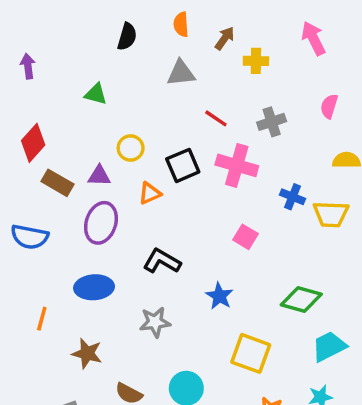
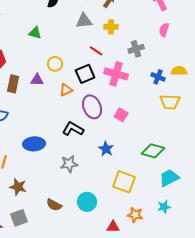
yellow cross: (256, 61) -> (111, 27), moved
pink semicircle: (329, 106) -> (164, 30), moved
red line: (216, 118) -> (96, 51), moved
brown rectangle: (57, 183) -> (13, 84), turned 72
blue cross: (292, 197) -> (158, 77), moved
purple ellipse: (101, 223) -> (92, 107), moved, turned -40
brown star: (87, 353) -> (18, 187), moved

